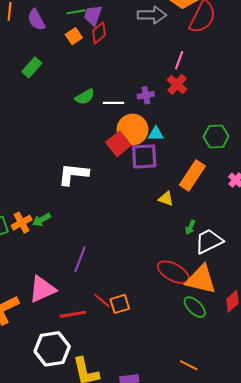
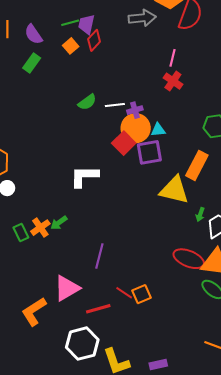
green rectangle: (32, 67) -> (32, 63), moved
purple cross: (146, 95) -> (135, 110), moved
yellow triangle: (166, 199) -> (174, 190), size x2.0

